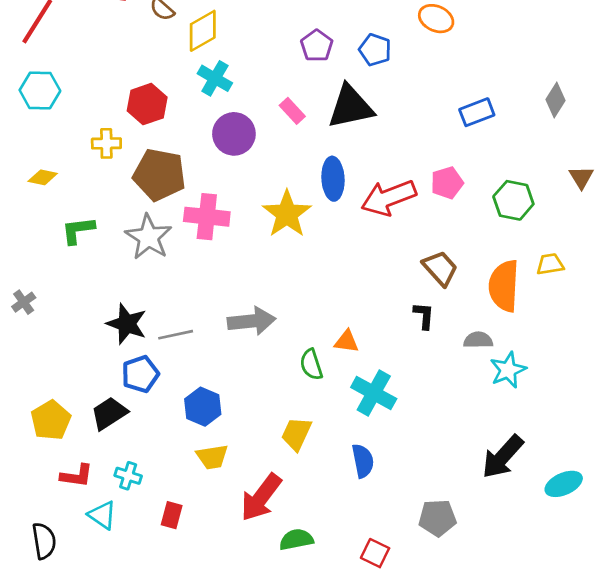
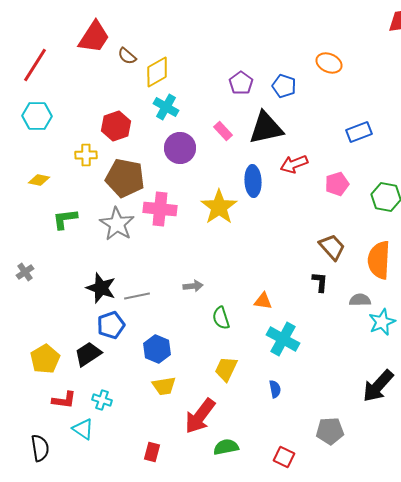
red arrow: (389, 198) -> (294, 164), moved, size x0.7
gray arrow: (252, 321) -> (193, 286), size x0.6
green semicircle: (311, 365) -> (221, 318), moved
blue semicircle: (363, 461) -> (275, 389), size x0.7
red rectangle: (172, 515) -> (152, 452), moved

